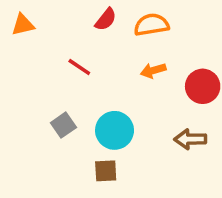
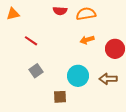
red semicircle: (106, 19) -> (60, 11), turned 56
red line: (79, 67) -> (31, 41), moved
cyan circle: (115, 130) -> (78, 76), moved

